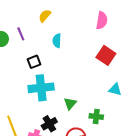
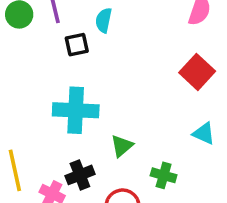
cyan semicircle: (57, 41) -> (104, 20), moved
black square: (34, 62) -> (77, 45), moved

